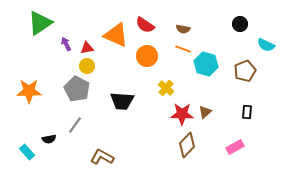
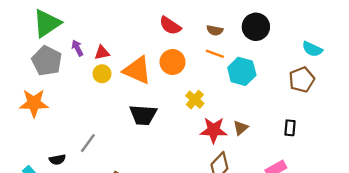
black circle: (240, 24) -> (256, 27), moved, size x1.5
orange triangle: (116, 35) -> (137, 70), moved
brown pentagon: (245, 71) -> (302, 80), moved
gray pentagon: (77, 89) -> (47, 61), moved

